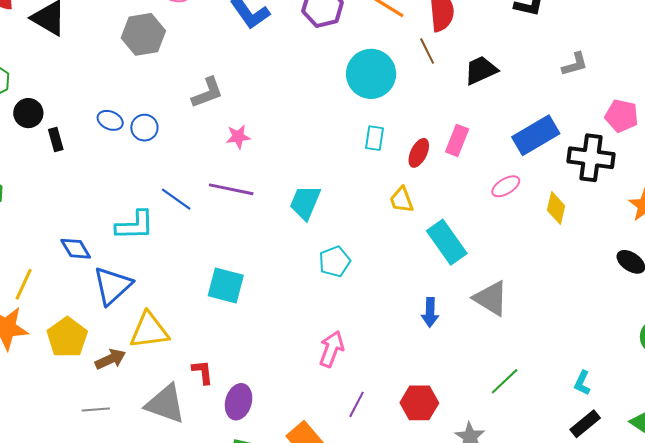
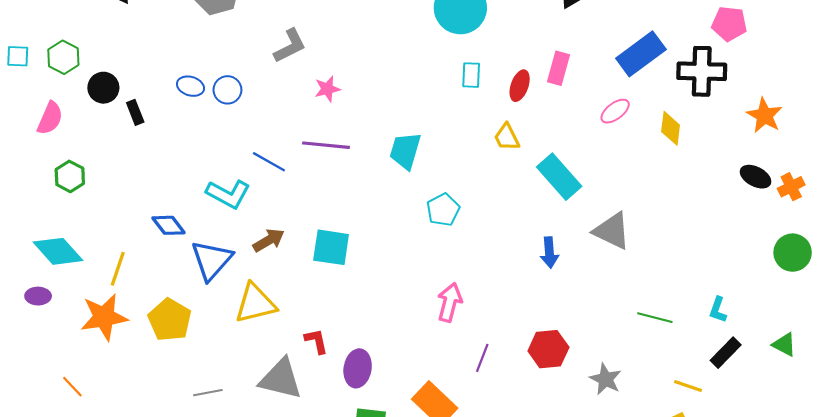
cyan L-shape: (135, 225) -> (228, 194), turned 36
brown arrow: (110, 359) -> (269, 240), moved
green line: (505, 381) -> (655, 318), moved, turned 64

